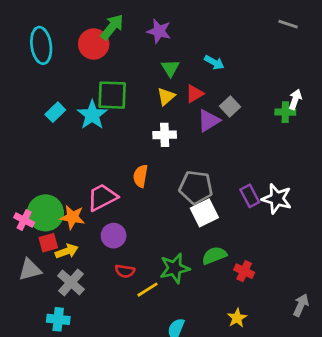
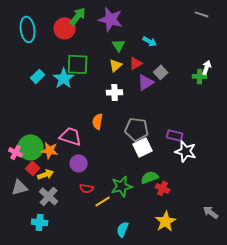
purple star: (159, 31) -> (111, 19), size x1.4
purple rectangle: (250, 196) -> (175, 135), turned -49
pink trapezoid: (102, 197) -> (71, 136), turned 45
white star: (277, 199) -> (186, 151), moved
red square: (48, 243) -> (33, 168), turned -32
red cross: (244, 271) -> (163, 188), moved
gray arrow: (301, 305) -> (211, 212), turned -77
yellow star: (237, 318) -> (166, 221), size x1.5

